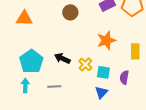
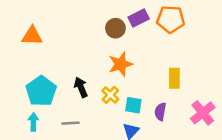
brown circle: (70, 12) -> (115, 28), moved
orange star: (106, 40) -> (121, 64), moved
black arrow: (62, 58) -> (81, 87), turned 42

